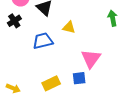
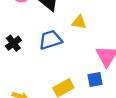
black cross: (14, 21) -> (13, 43), moved

